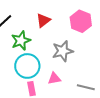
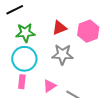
red triangle: (43, 20) -> (59, 28), moved
pink triangle: (54, 78) -> (50, 86), moved, turned -40

